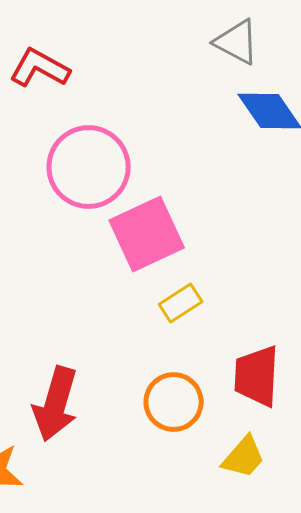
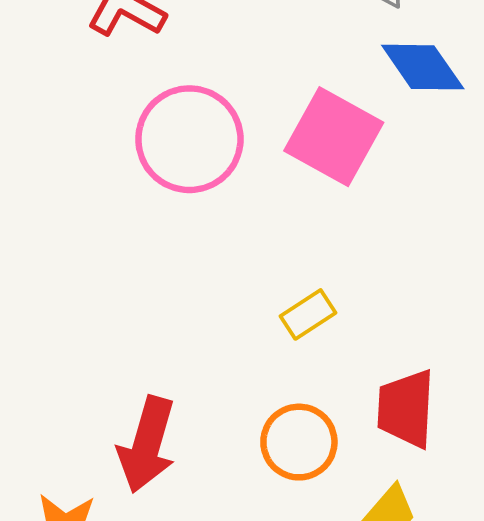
pink square: (147, 234) -> (334, 137), moved, turned -36

